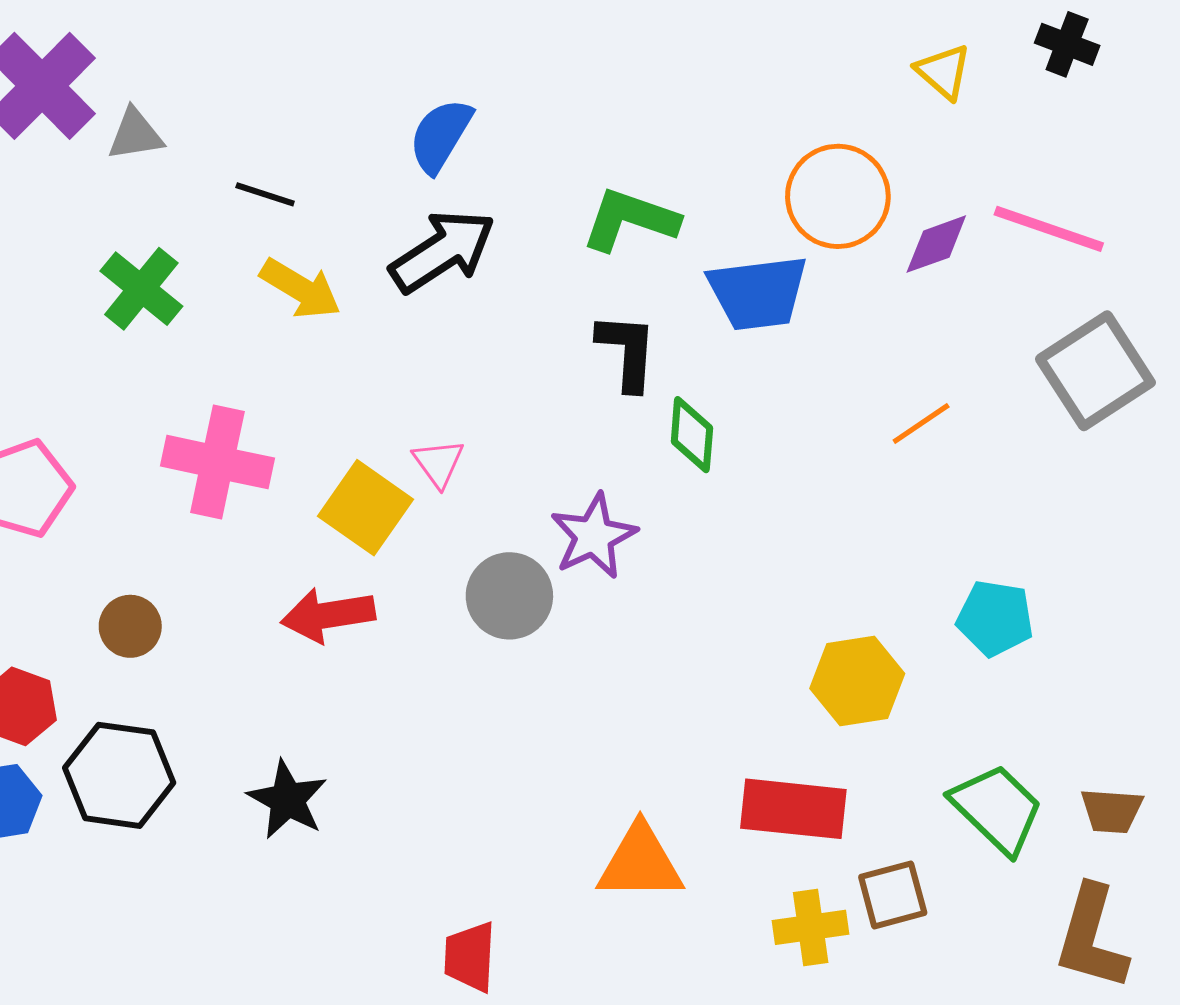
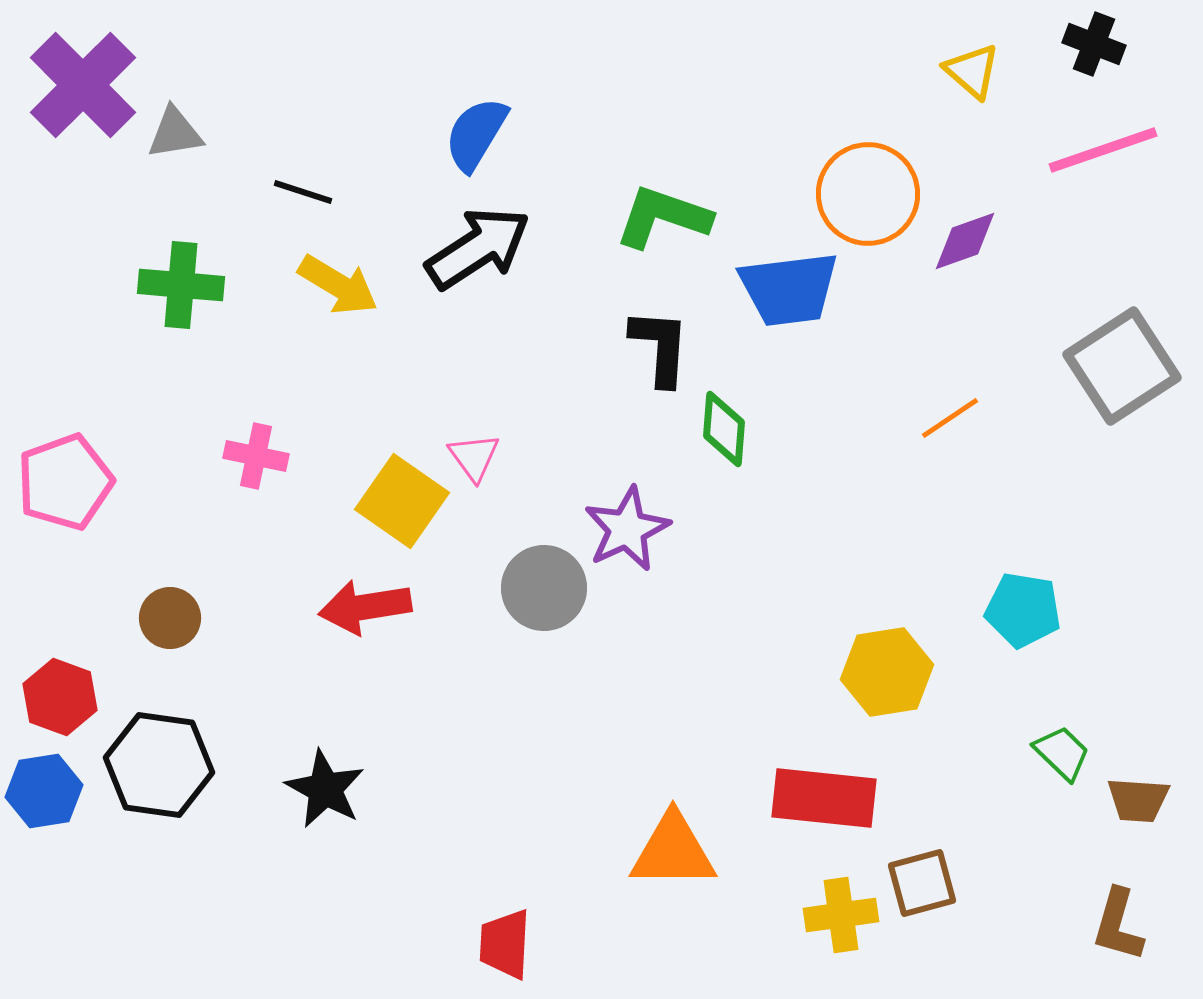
pink line: (1049, 229) -> (1103, 150), moved, turned -38
green cross: (141, 289) -> (181, 285), turned -34
pink cross: (217, 462) -> (256, 456), size x0.6
green trapezoid: (997, 809) -> (1062, 753), moved, size x0.6
brown L-shape: (1091, 938) -> (1118, 925), size x0.7

